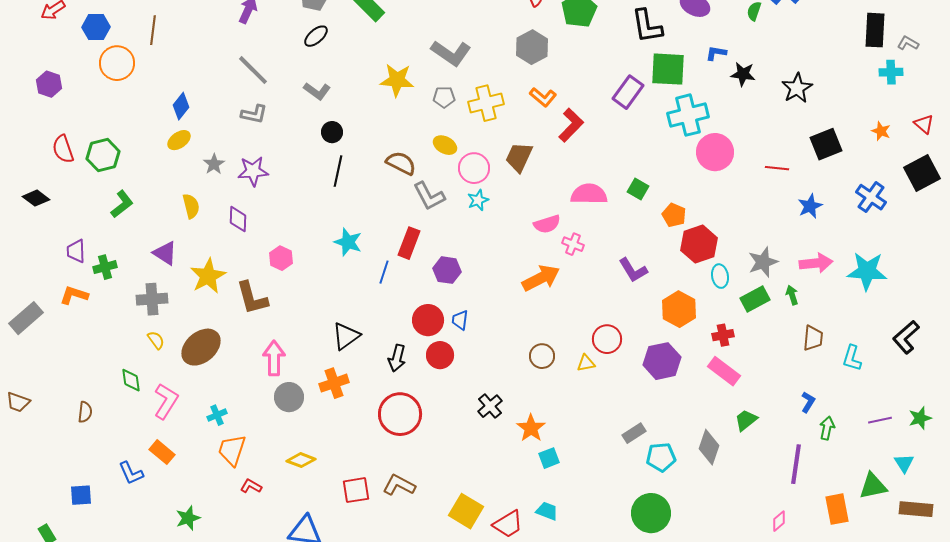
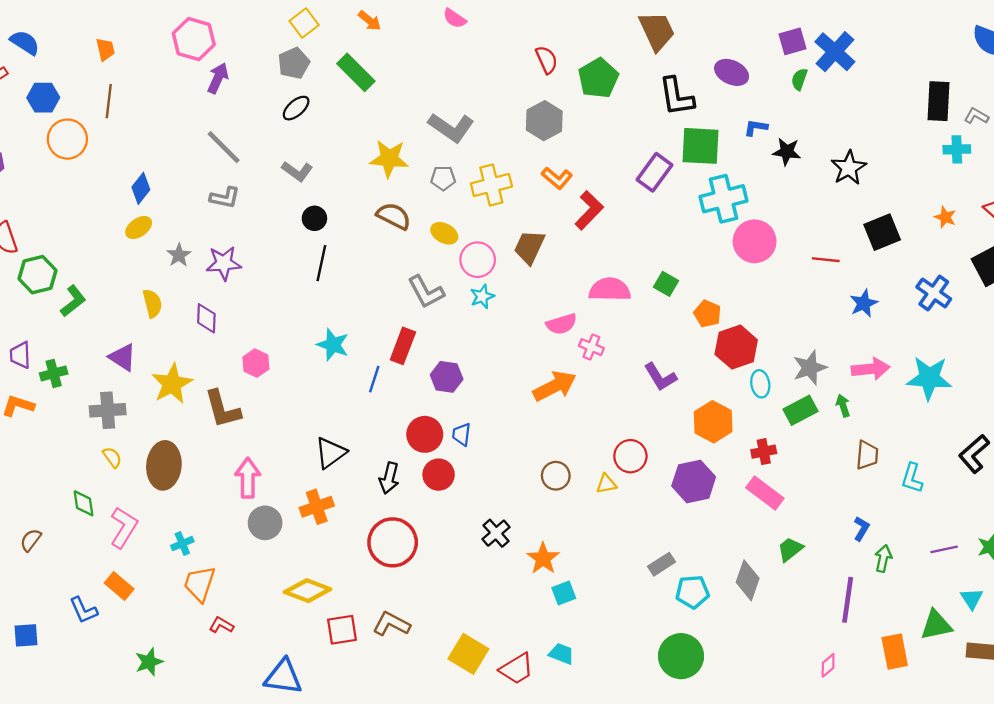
green hexagon: (103, 155) -> (38, 275), moved
brown semicircle: (401, 163) -> (394, 216), moved
brown ellipse: (201, 347) -> (164, 465), turned -45
brown semicircle: (85, 412) -> (31, 540), turned -150
yellow diamond: (301, 460) -> (308, 591), moved, size x1.4

